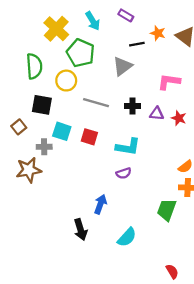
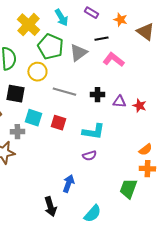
orange star: (158, 33) -> (120, 20), moved
gray triangle: (122, 66) -> (78, 53), moved
pink L-shape: (169, 82) -> (113, 60), moved, turned 30

